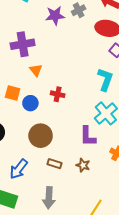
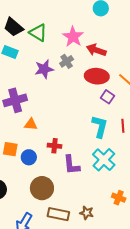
orange triangle: (36, 70) -> (31, 124), turned -40
purple L-shape: (88, 136) -> (71, 165), moved
brown rectangle: (54, 164) -> (58, 214), size x1.5

